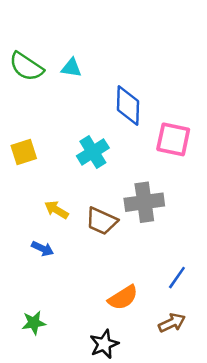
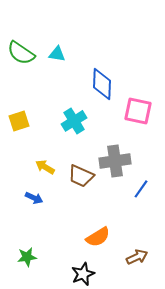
blue line: (177, 278) -> (141, 189), moved

